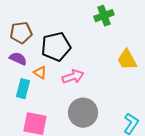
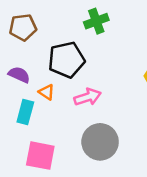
green cross: (104, 16) -> (96, 21), moved
brown pentagon: (21, 33) -> (23, 27), moved

